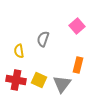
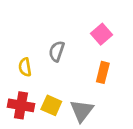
orange rectangle: (78, 65) -> (103, 72), moved

